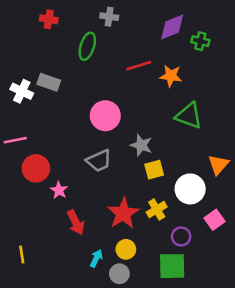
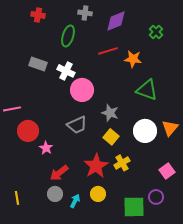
purple diamond: (172, 27) -> (116, 21), moved
green cross: (200, 41) -> (156, 32), turned 32
white cross: (22, 91) -> (66, 71), moved
yellow square: (154, 170) -> (111, 137), moved, turned -35
white circle: (190, 189) -> (145, 131), moved
red arrow: (76, 222) -> (59, 173), turned 78
purple circle: (181, 236) -> (156, 197), moved
gray circle: (119, 274) -> (55, 194), moved

